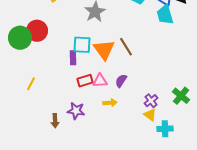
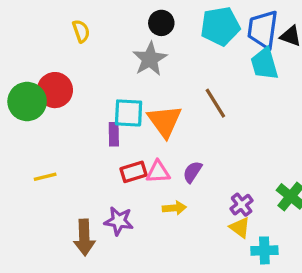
brown line: (126, 47) -> (215, 103), moved
yellow line: (31, 84) -> (45, 177), turned 48
brown arrow: (55, 121) -> (84, 237), size x1.5

